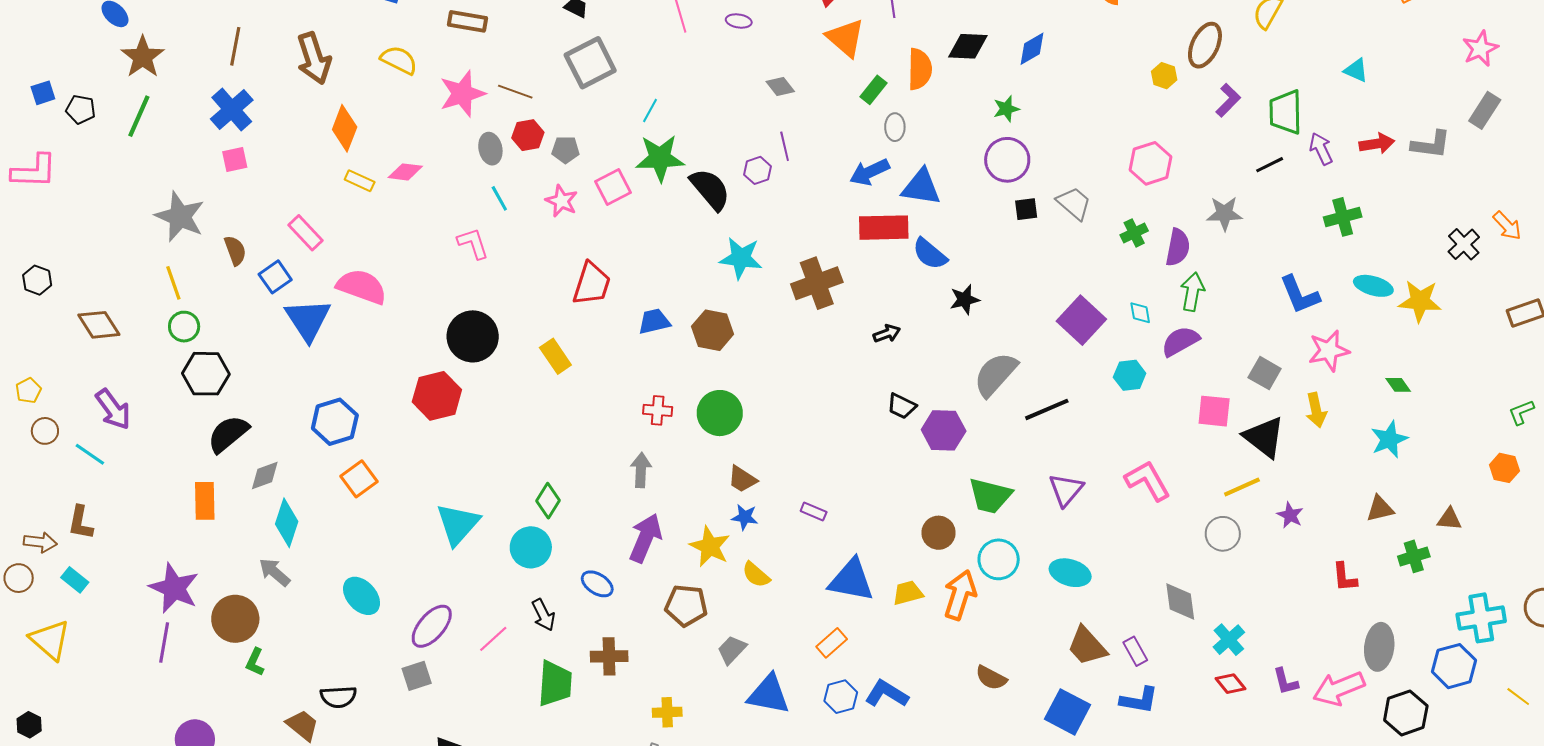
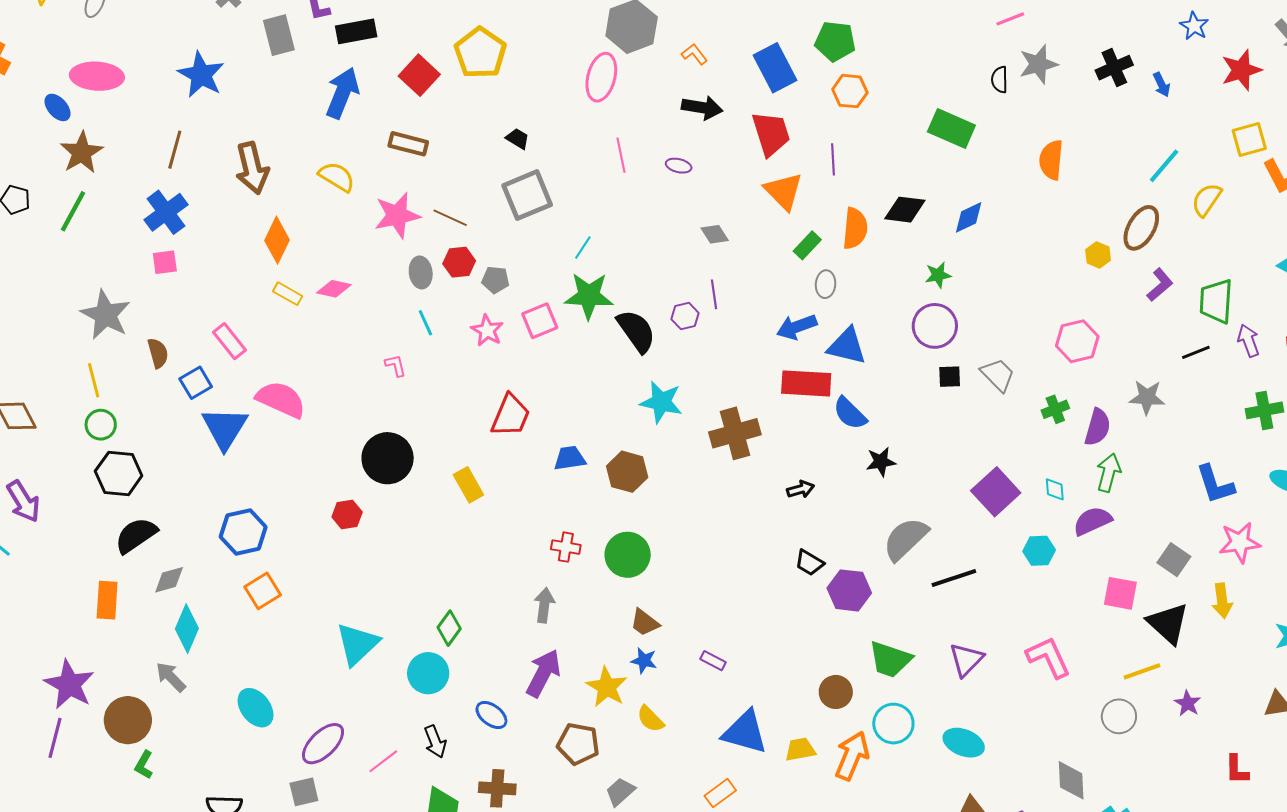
pink L-shape: (473, 243) -> (396, 365), size x0.7
red hexagon: (437, 396) -> (347, 514), size x0.6

